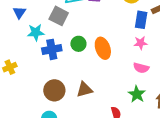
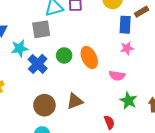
gray square: (59, 16) -> (41, 29), turned -30
blue cross: (52, 49) -> (38, 64), turned -30
pink semicircle: (141, 68) -> (117, 76), moved

